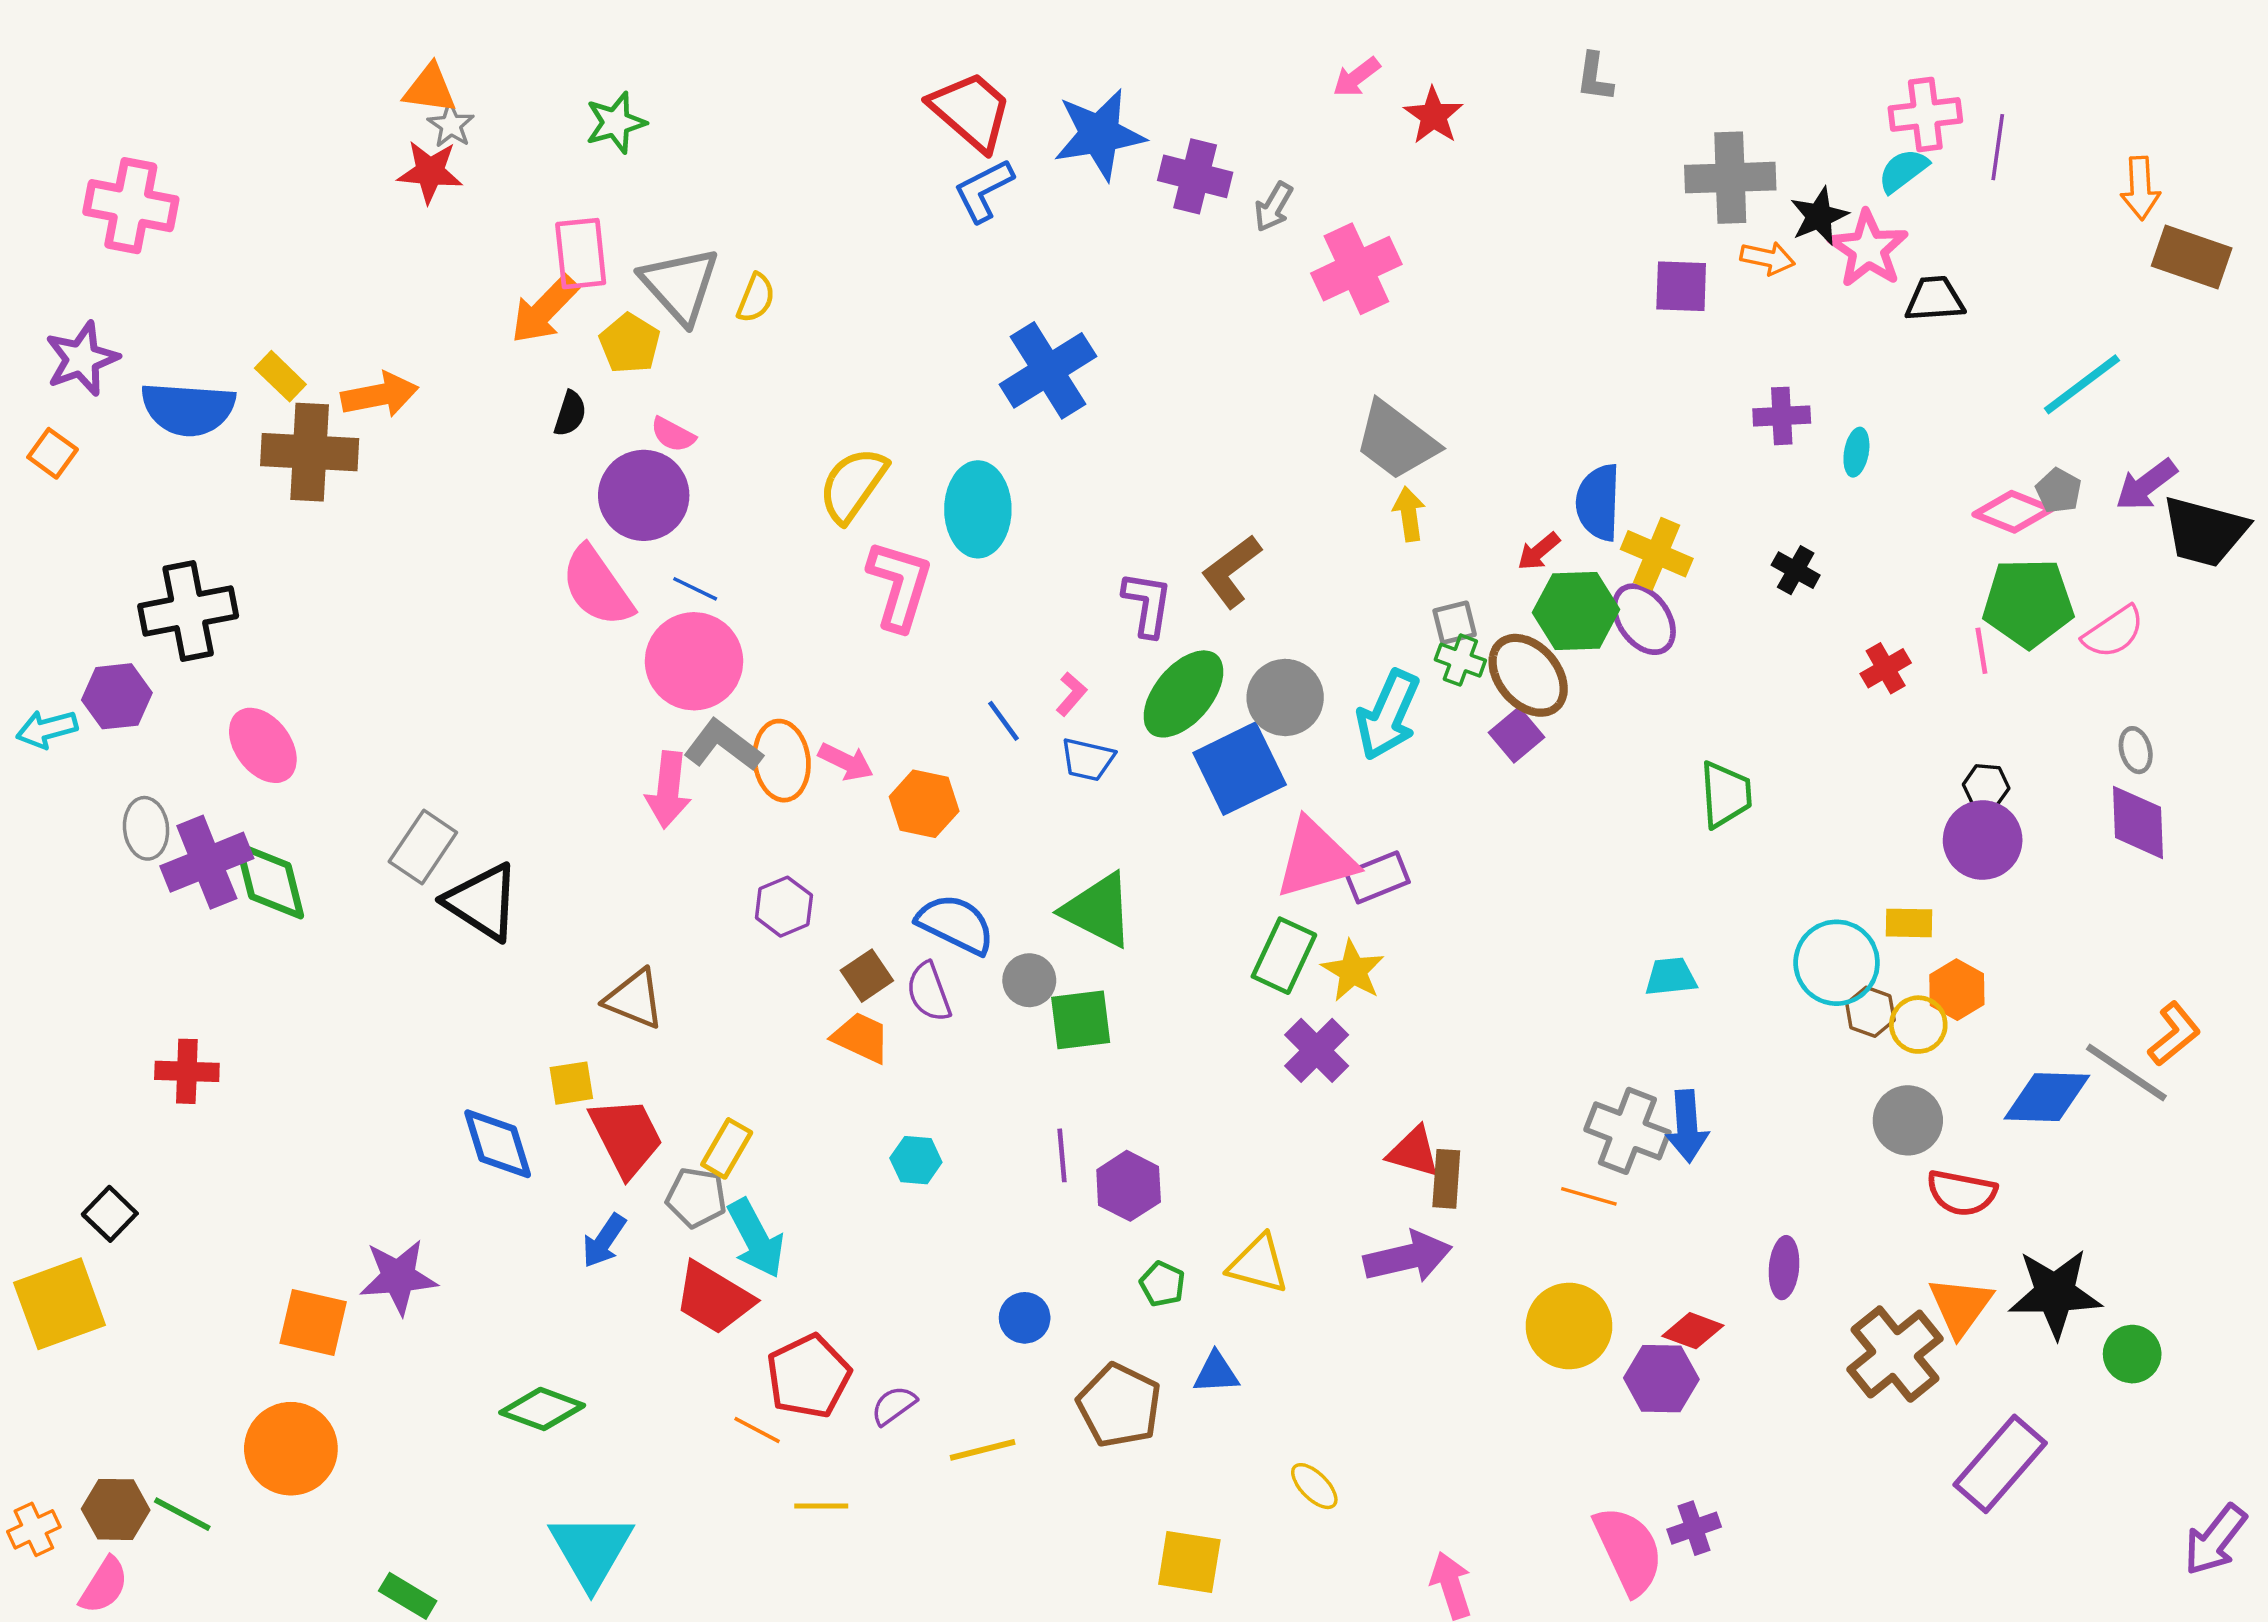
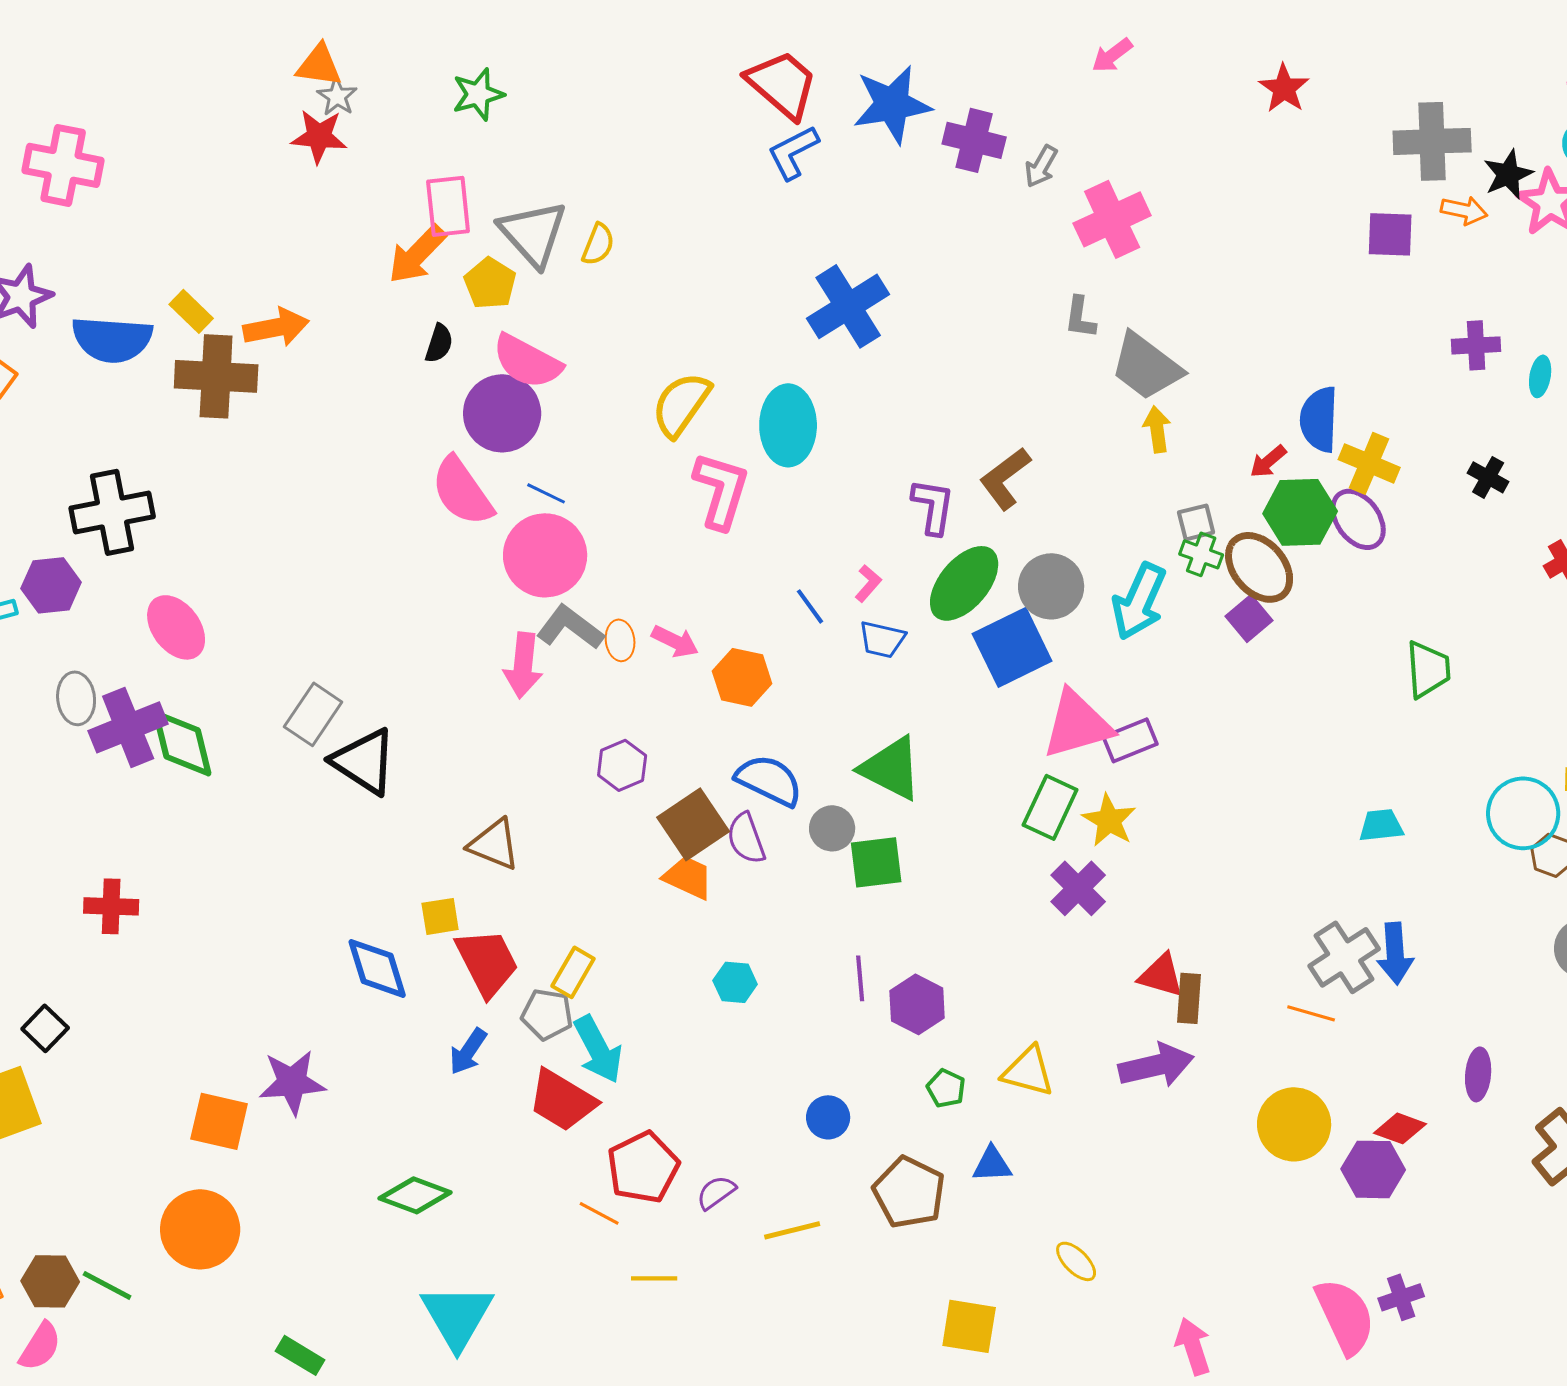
gray L-shape: (1595, 77) -> (1080, 317), moved
red star: (1434, 116) -> (1284, 88), moved
pink semicircle: (673, 435) -> (527, 361), size x1.8
orange ellipse: (782, 761) -> (620, 640), size x0.6
brown square: (867, 976) -> (693, 824), size x1.6
gray cross: (1627, 1131) -> (1344, 957), turned 36

